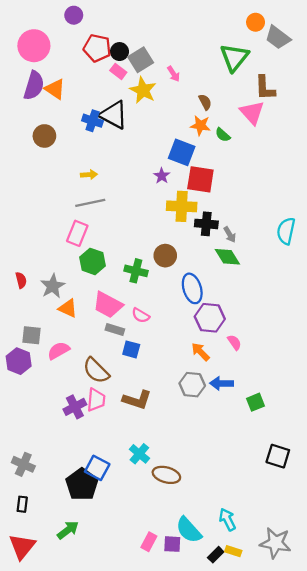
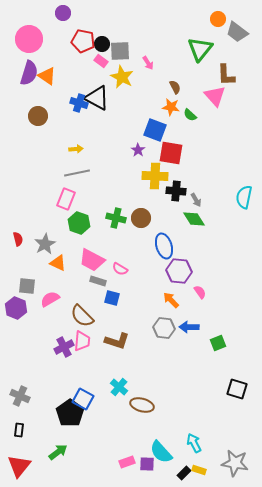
gray square: (141, 60) -> (120, 51), turned 30
green cross: (136, 271) -> (116, 218), moved
pink rectangle: (149, 542) -> (127, 462), turned 42

